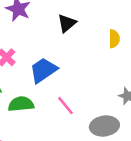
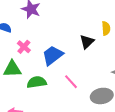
black triangle: (67, 23) -> (87, 42), moved

